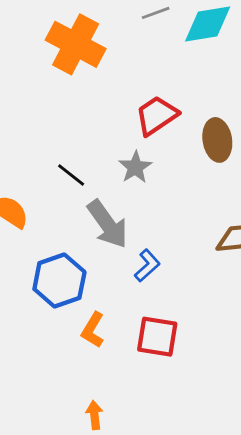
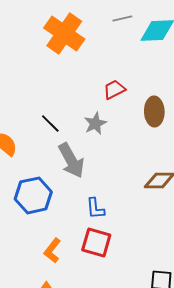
red trapezoid: (157, 116) -> (114, 89), size x0.7
blue L-shape: (147, 266) -> (95, 208), moved, turned 120
orange L-shape: (93, 330) -> (52, 250), moved

